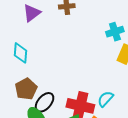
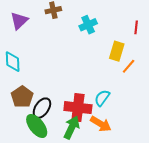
cyan cross: (115, 32) -> (88, 25), moved

